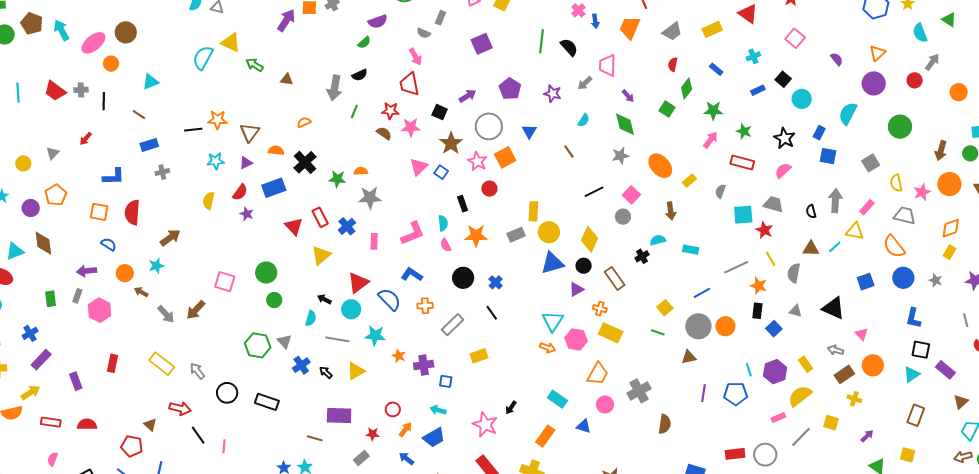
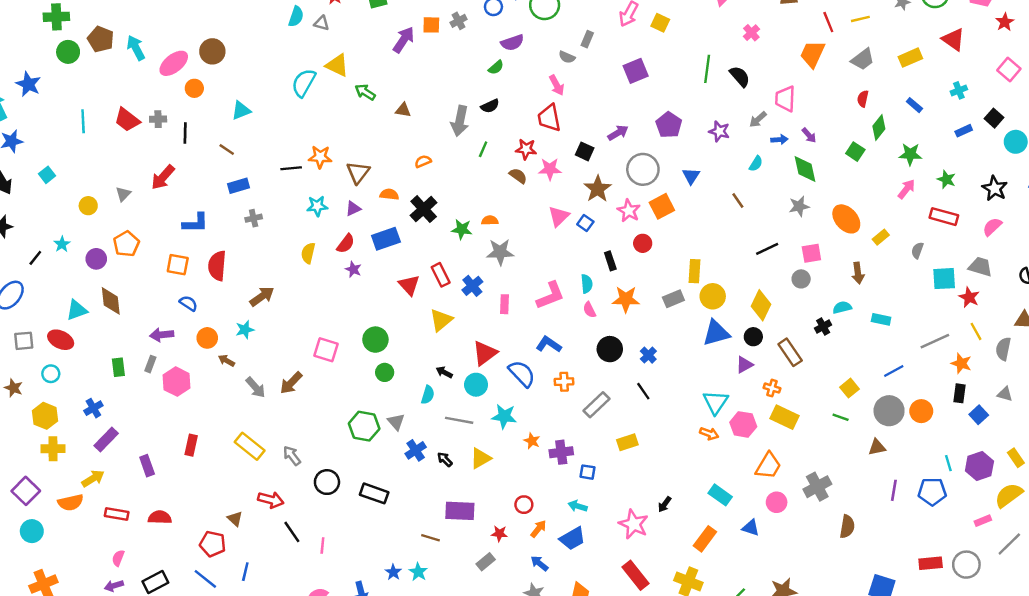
blue arrow: (595, 21) -> (779, 140), moved, turned -88
red arrow: (86, 139) -> (163, 177), size x1.6
pink square: (631, 195) -> (811, 253), turned 36

